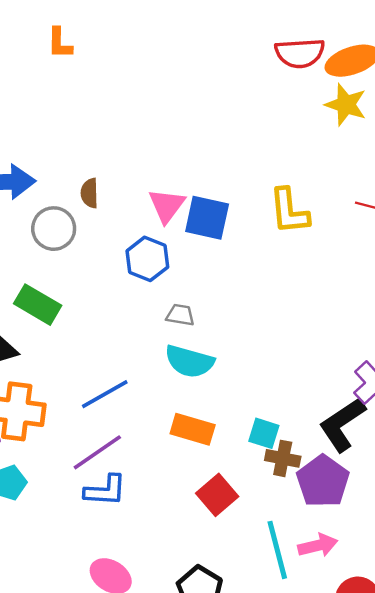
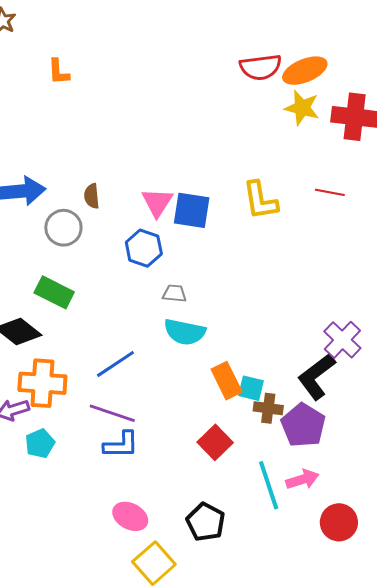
orange rectangle: (193, 429) -> (227, 381), moved, turned 51
purple line: (97, 452) -> (112, 413), turned 57

